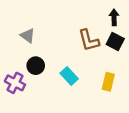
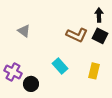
brown L-shape: (89, 40) -> (77, 35), turned -50
black circle: (36, 66) -> (31, 84), moved

